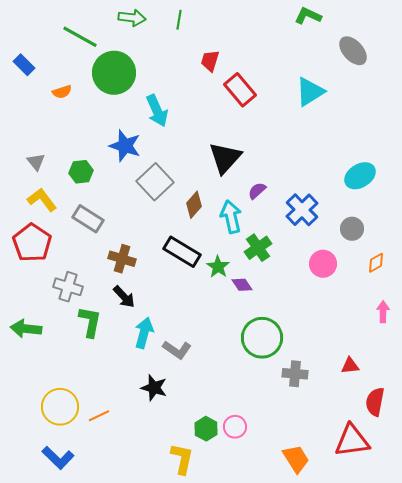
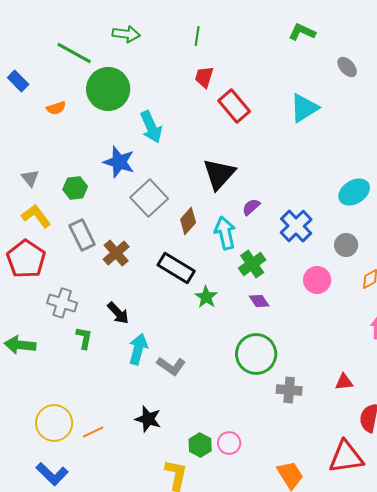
green line: (179, 20) -> (197, 36), moved
gray ellipse: (353, 51) -> (347, 67), size x0.7
gray rectangle: (88, 219) -> (82, 235), turned 32
brown cross: (122, 259) -> (116, 253), moved, turned 32
green star: (218, 267) -> (206, 297), moved
purple diamond: (242, 285) -> (259, 301), moved
green L-shape: (90, 322) -> (84, 338), size x0.7
black star: (154, 388) -> (148, 419), moved

